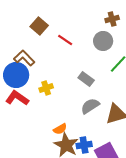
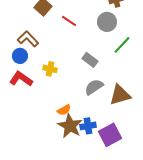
blue circle: (16, 75) -> (20, 56), size x0.6
yellow cross: (46, 88) -> (50, 69), turned 32

